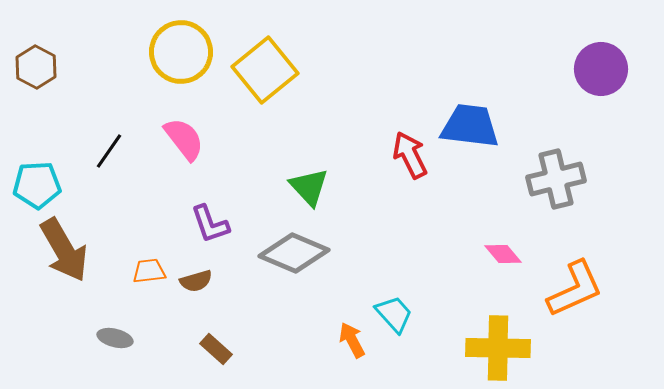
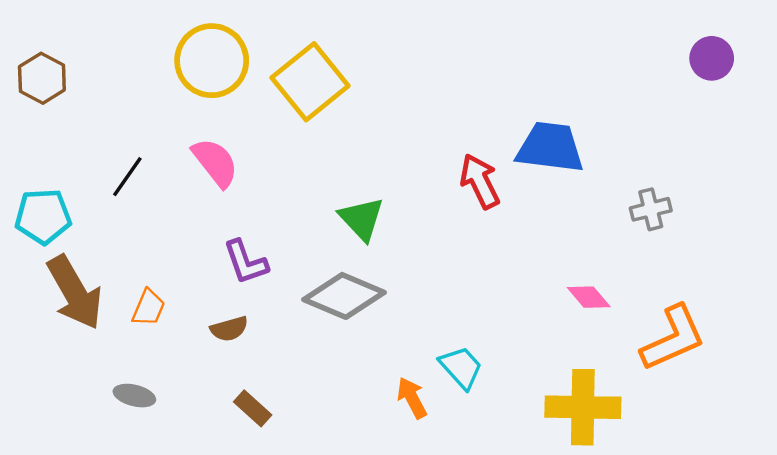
purple circle: (601, 69) -> (712, 58), moved, size x0.7
gray cross: (556, 179) -> (651, 209), size x0.6
orange trapezoid: (149, 271) -> (148, 308), moved, turned 120

